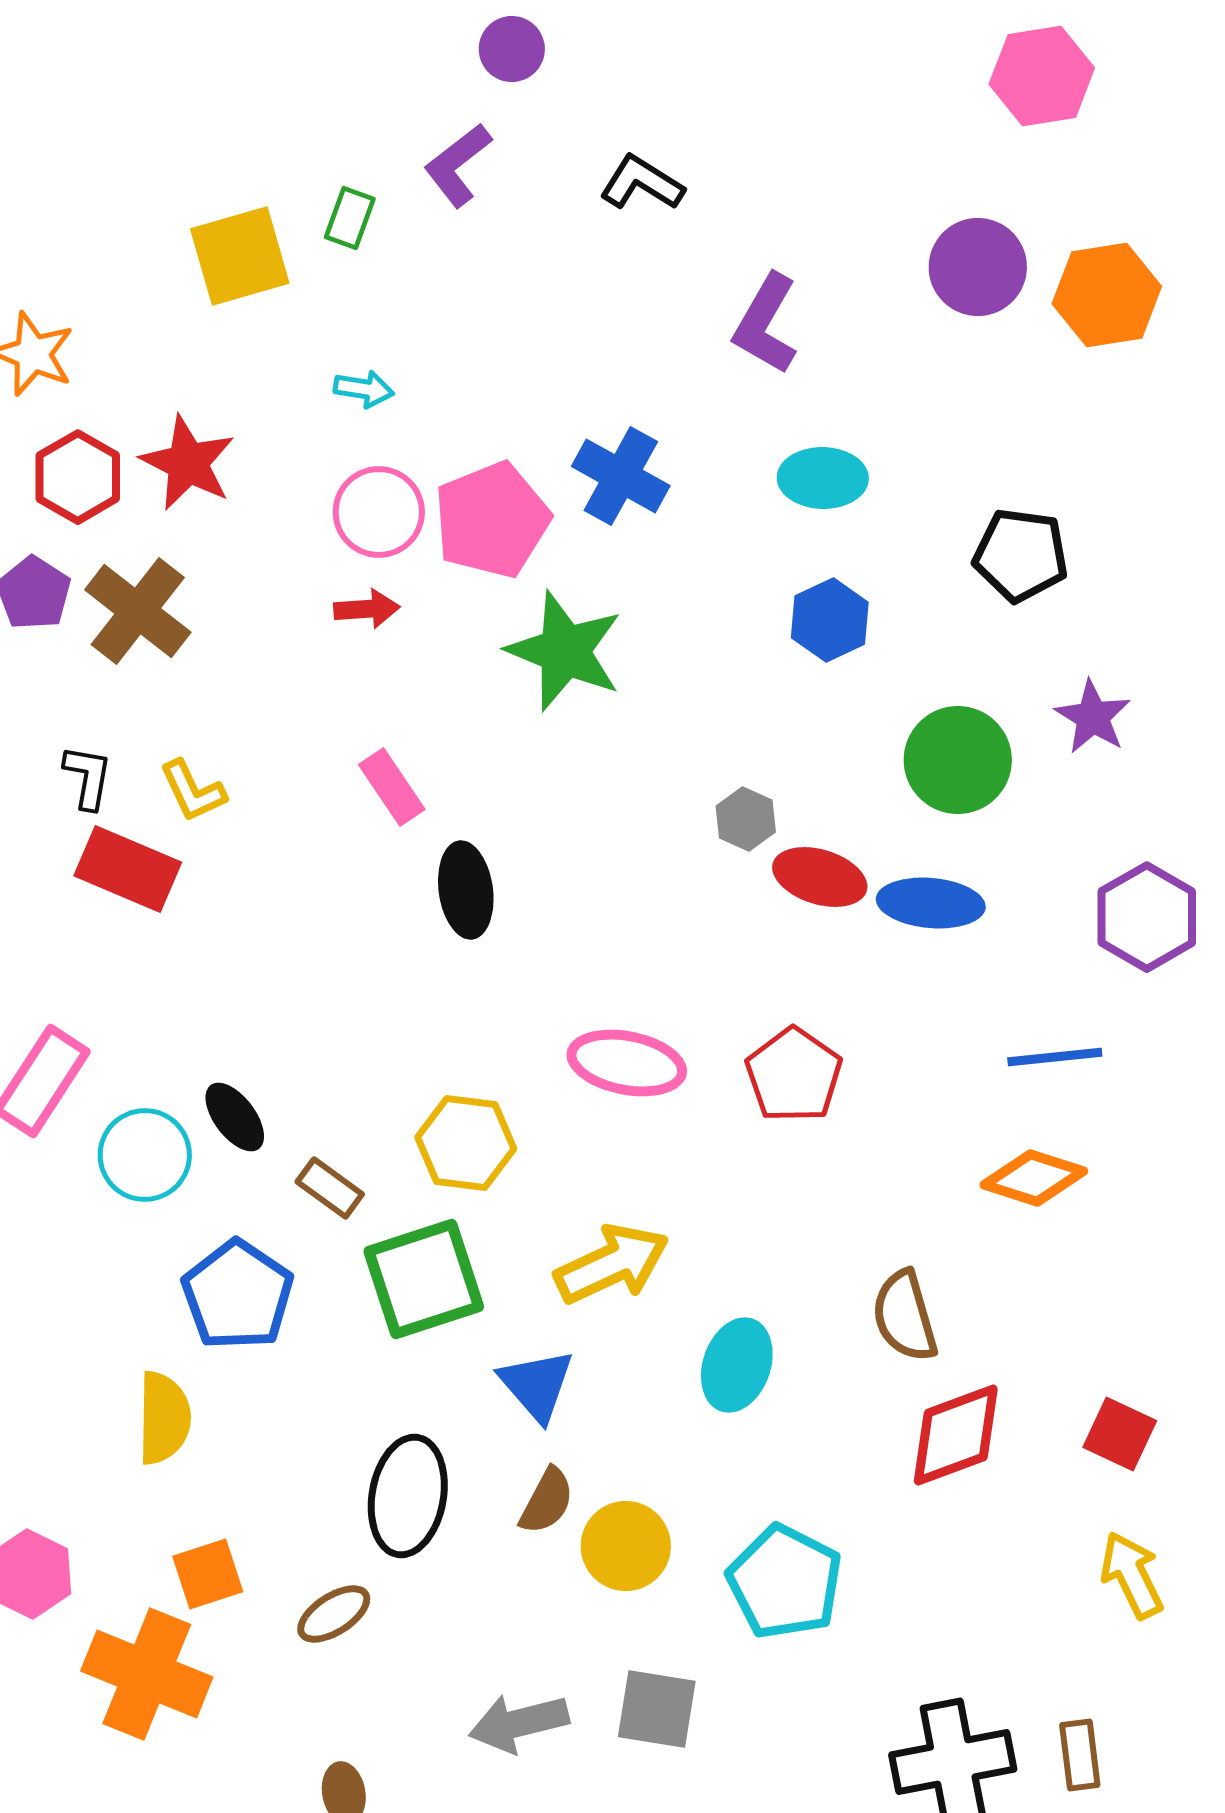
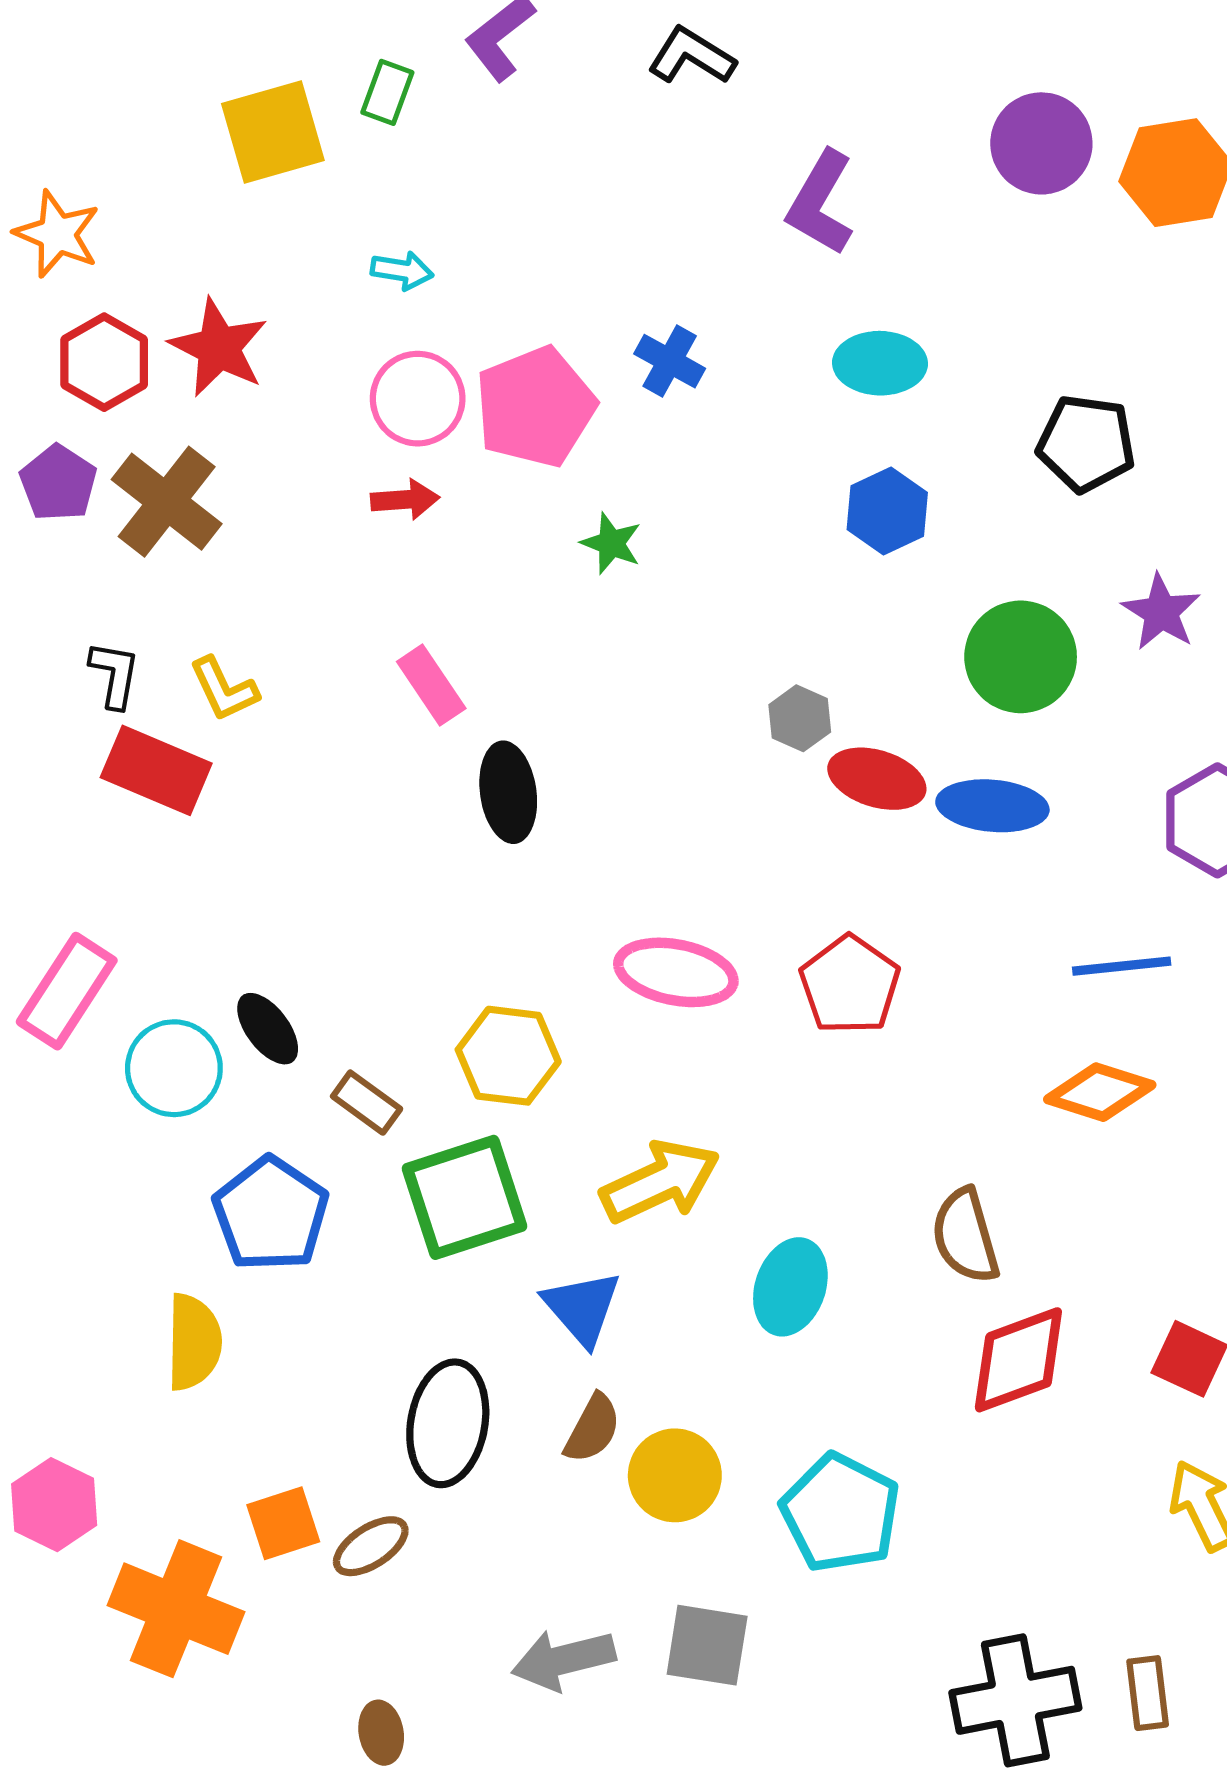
blue cross: (621, 476) -> (670, 361), size x0.7
green star: (565, 651) -> (611, 543), size x0.5
orange square: (208, 1574) -> (283, 1523), moved

